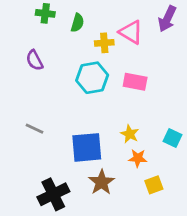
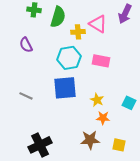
green semicircle: (77, 23) -> (58, 17), size x1.5
blue square: (87, 147) -> (65, 88), moved
brown star: (102, 182) -> (90, 140), moved, turned 30
yellow square: (154, 185) -> (119, 145), moved, turned 32

